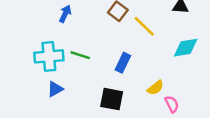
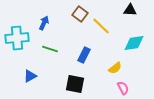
blue arrow: (65, 14) -> (44, 23), moved
cyan cross: (49, 56) -> (17, 38), moved
yellow semicircle: (155, 88) -> (115, 68), moved

